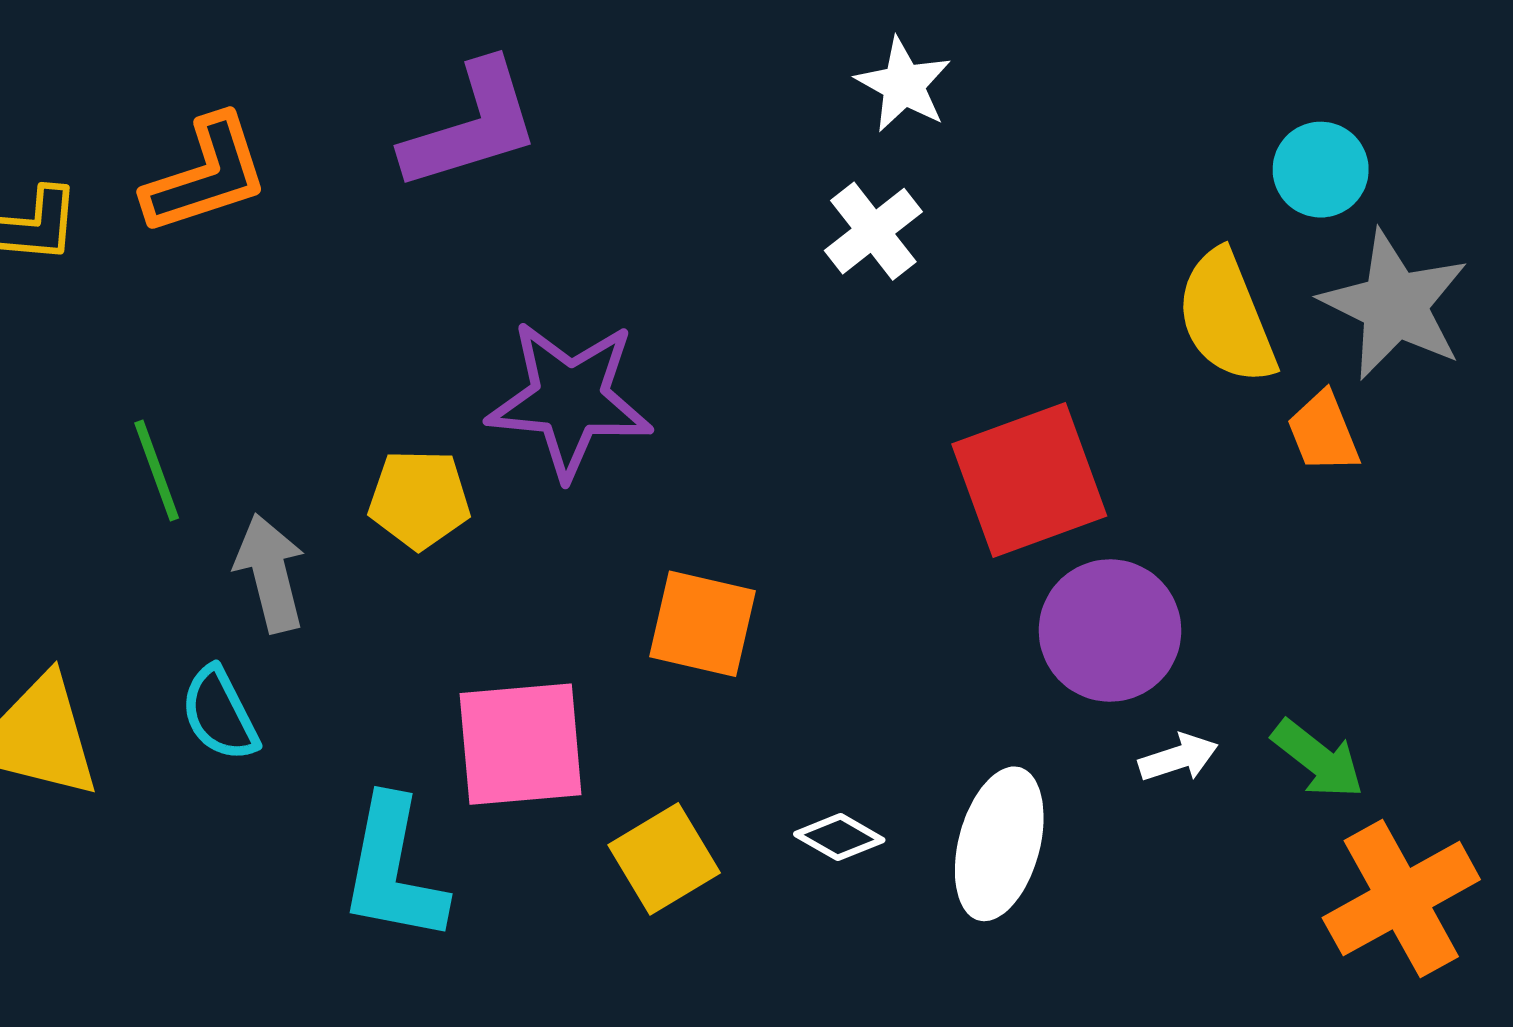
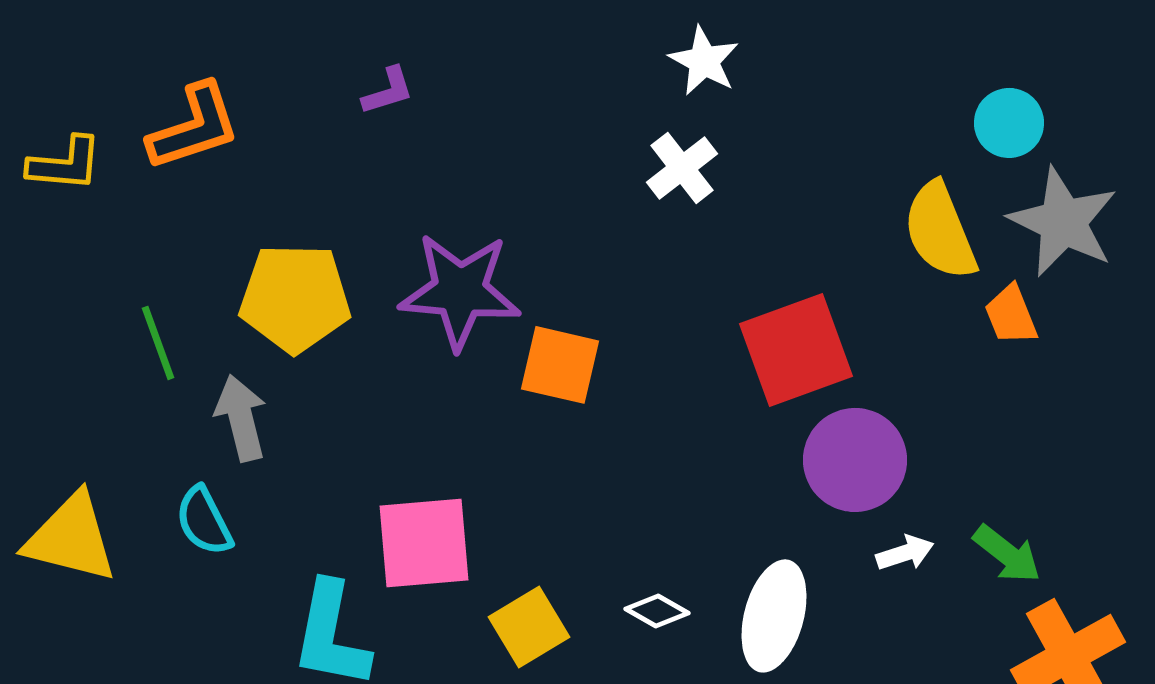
purple L-shape: (471, 126) -> (388, 91), size x0.5
yellow pentagon: (419, 499) -> (295, 298), moved, size x1.5
orange square: (702, 624) -> (560, 365), moved

